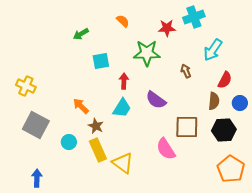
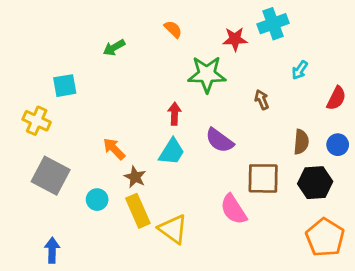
cyan arrow: (213, 50) -> (300, 70), size x0.6
cyan square: (101, 61) -> (65, 86), moved
red semicircle: (225, 80) -> (336, 98), moved

